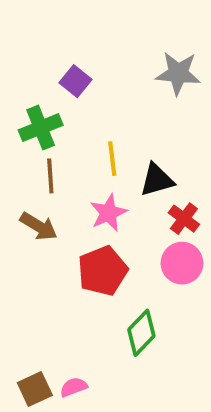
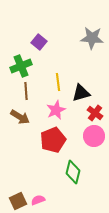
green diamond: (141, 333) -> (73, 172), turned -30

